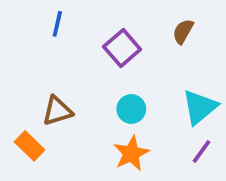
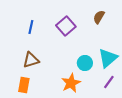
blue line: (57, 24) -> (31, 27), moved
cyan circle: (131, 109) -> (85, 63), moved
orange rectangle: (30, 146) -> (24, 85), moved, turned 56

